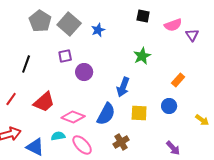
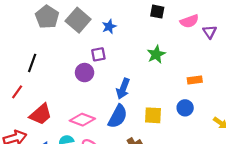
purple square: (65, 56) -> (98, 54), moved
purple circle: (84, 72) -> (85, 73), moved
orange rectangle: (178, 80) -> (195, 80), turned 40
blue arrow: (123, 87) -> (123, 89), moved
red line: (11, 99) -> (17, 92), moved
red trapezoid: (44, 102) -> (41, 114), moved

